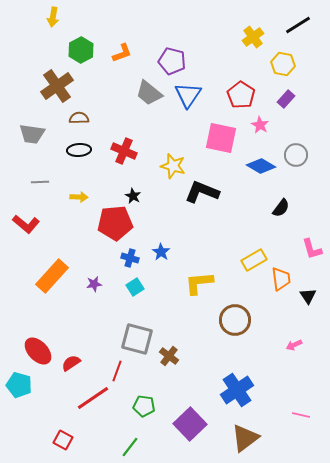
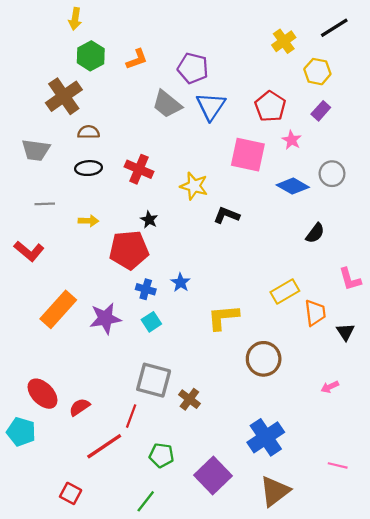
yellow arrow: (53, 17) -> (75, 19), moved
black L-shape: (202, 192) -> (227, 215), size x0.7
purple star: (94, 284) -> (105, 318), size x1.8

